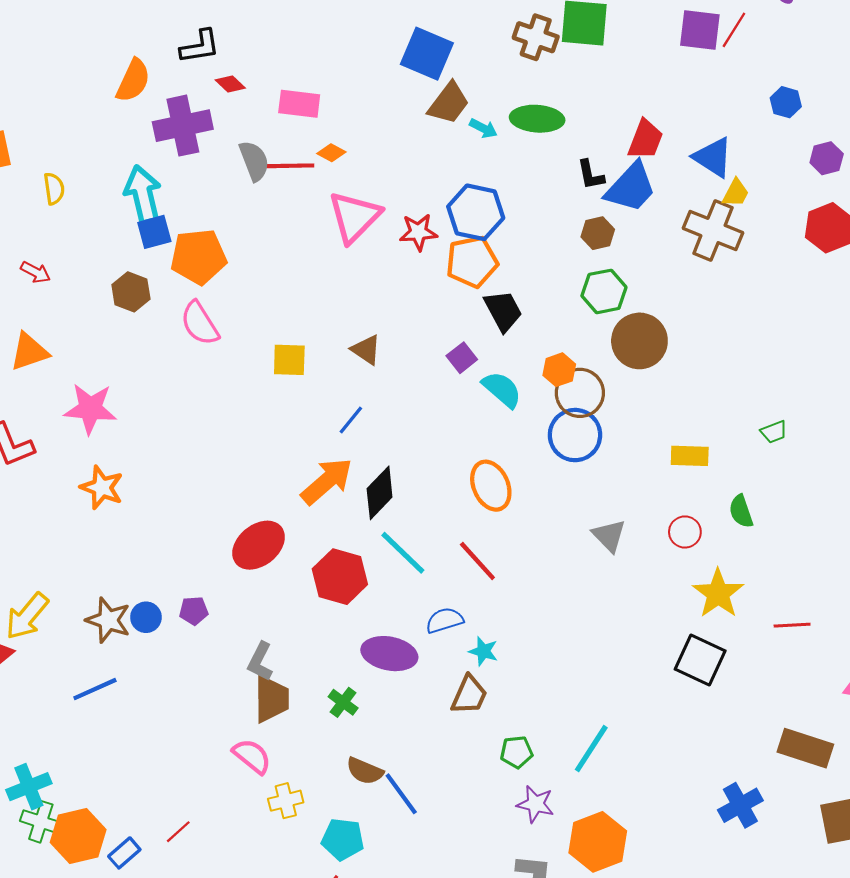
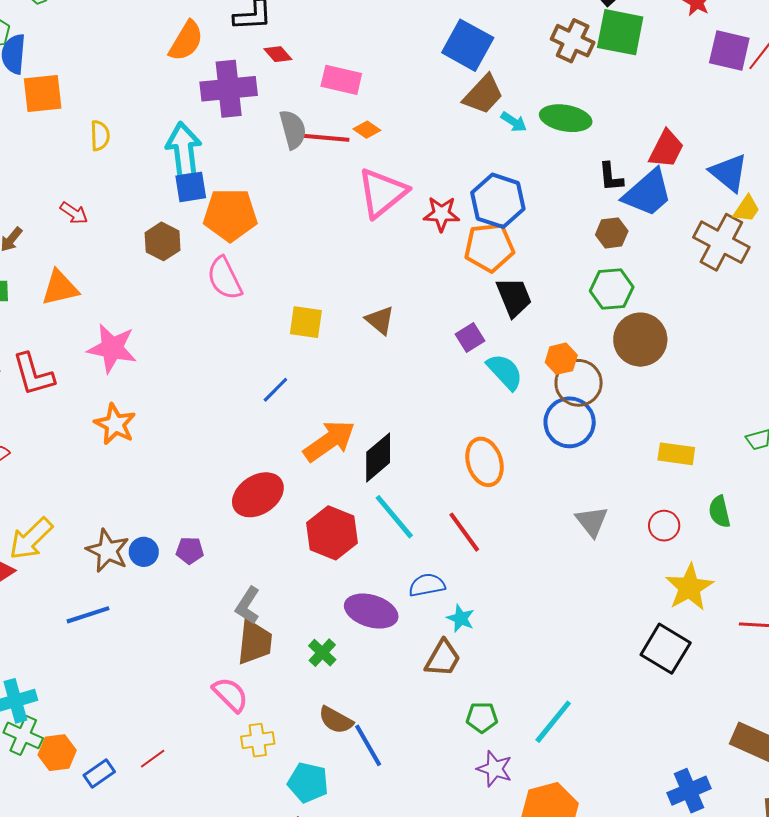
blue line: (351, 420) -> (275, 390), moved
orange hexagon: (78, 836) -> (57, 753), size x0.7

